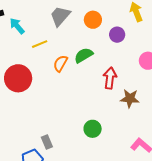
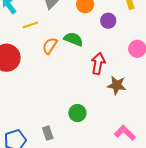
green semicircle: (84, 55) -> (73, 39), turned 48
gray rectangle: (47, 142) -> (48, 133), moved

